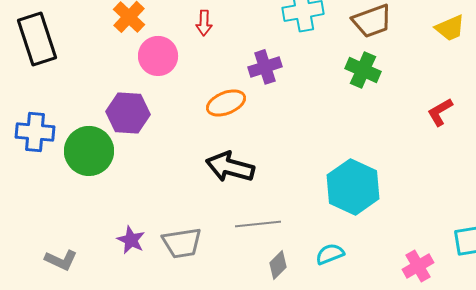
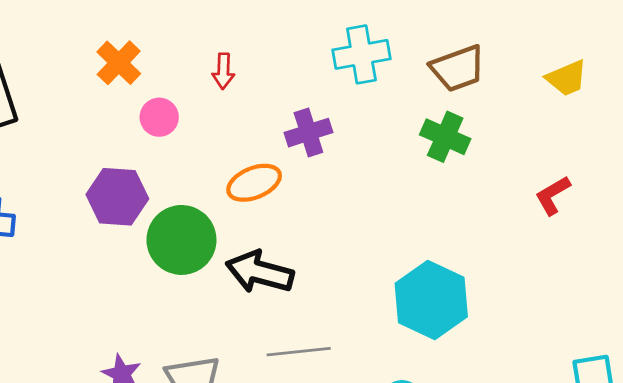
pink circle: (158, 56) -> (159, 117), size x0.7
green circle: (89, 151) -> (181, 240), moved

